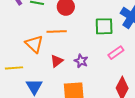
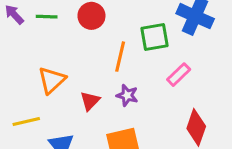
orange line: (57, 31) -> (120, 57), moved, turned -66
orange triangle: (34, 44) -> (52, 80), turned 42

